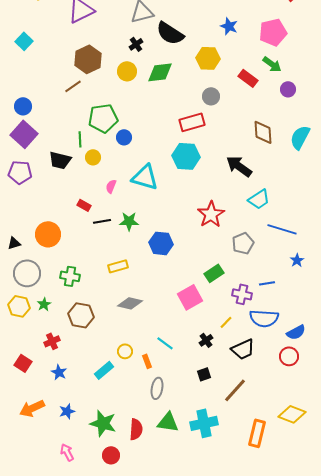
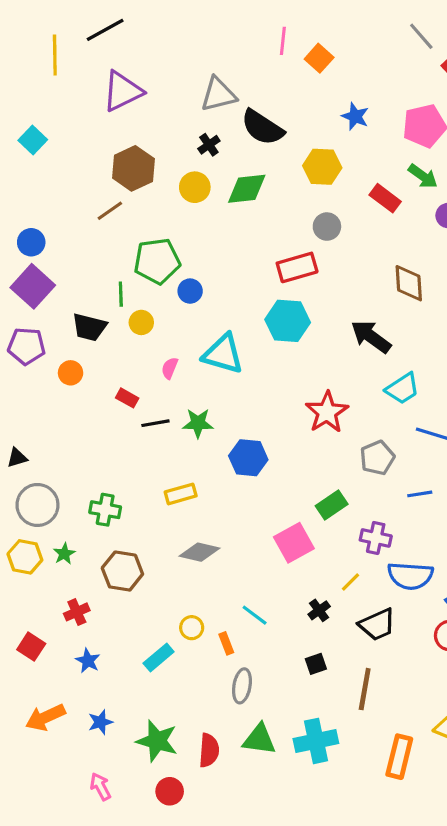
orange circle: (48, 234) -> (71, 373), moved, size x0.6
blue line: (267, 283) -> (420, 494), moved
brown line: (235, 390) -> (365, 689), turned -32

